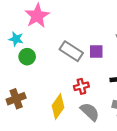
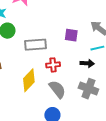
gray rectangle: (71, 51) -> (35, 45), moved, turned -45

